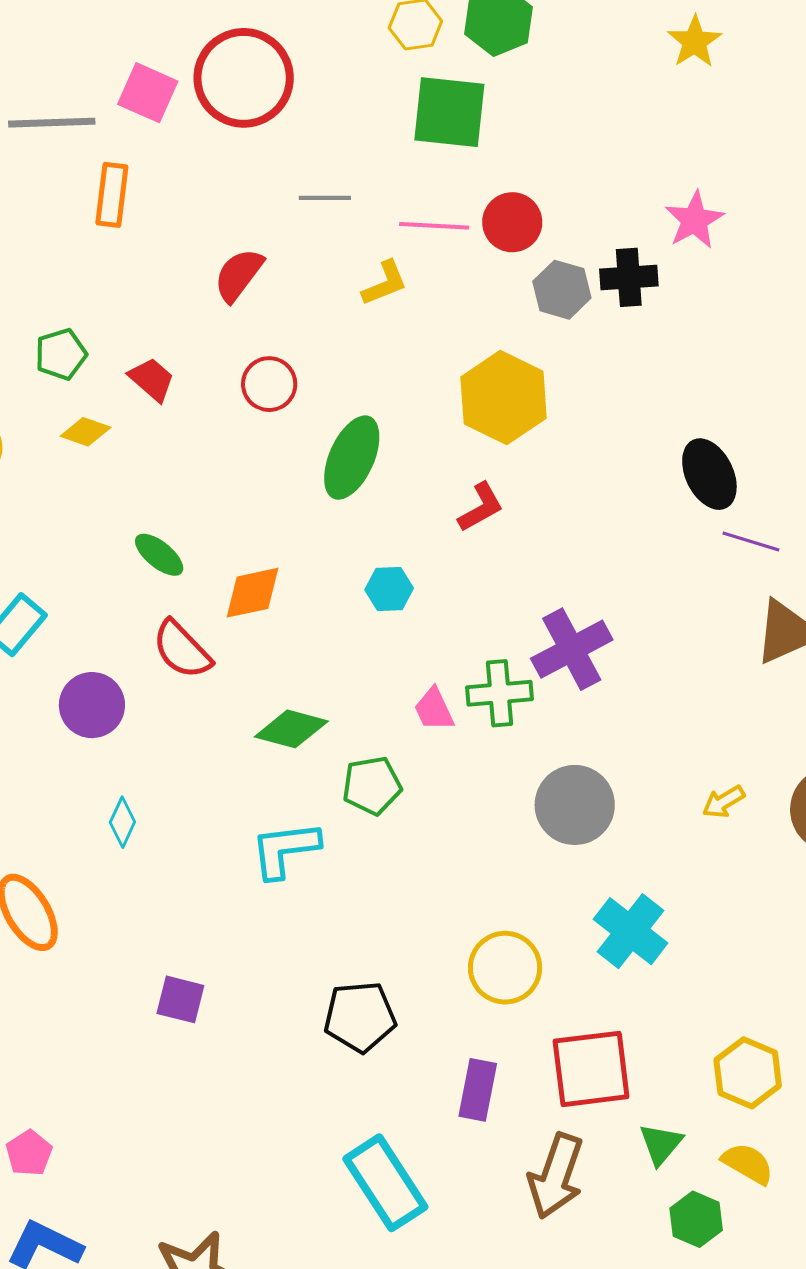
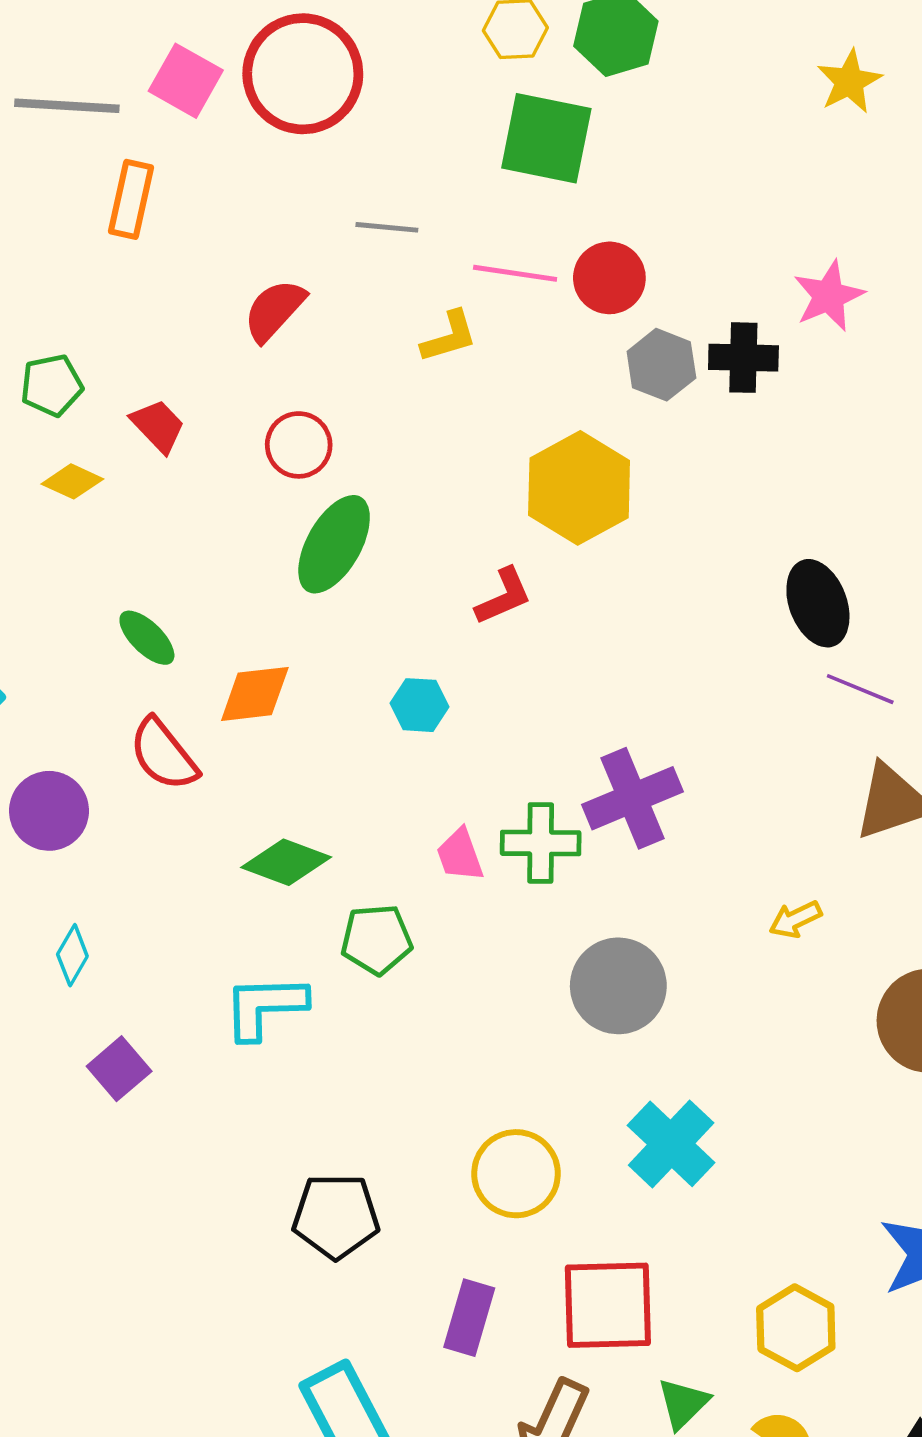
green ellipse: (352, 458) -> (334, 544), moved
red L-shape: (481, 507) -> (504, 596), moved
yellow arrow: (723, 802) -> (795, 919), moved
purple square: (180, 999) -> (119, 1069), moved, turned 30

